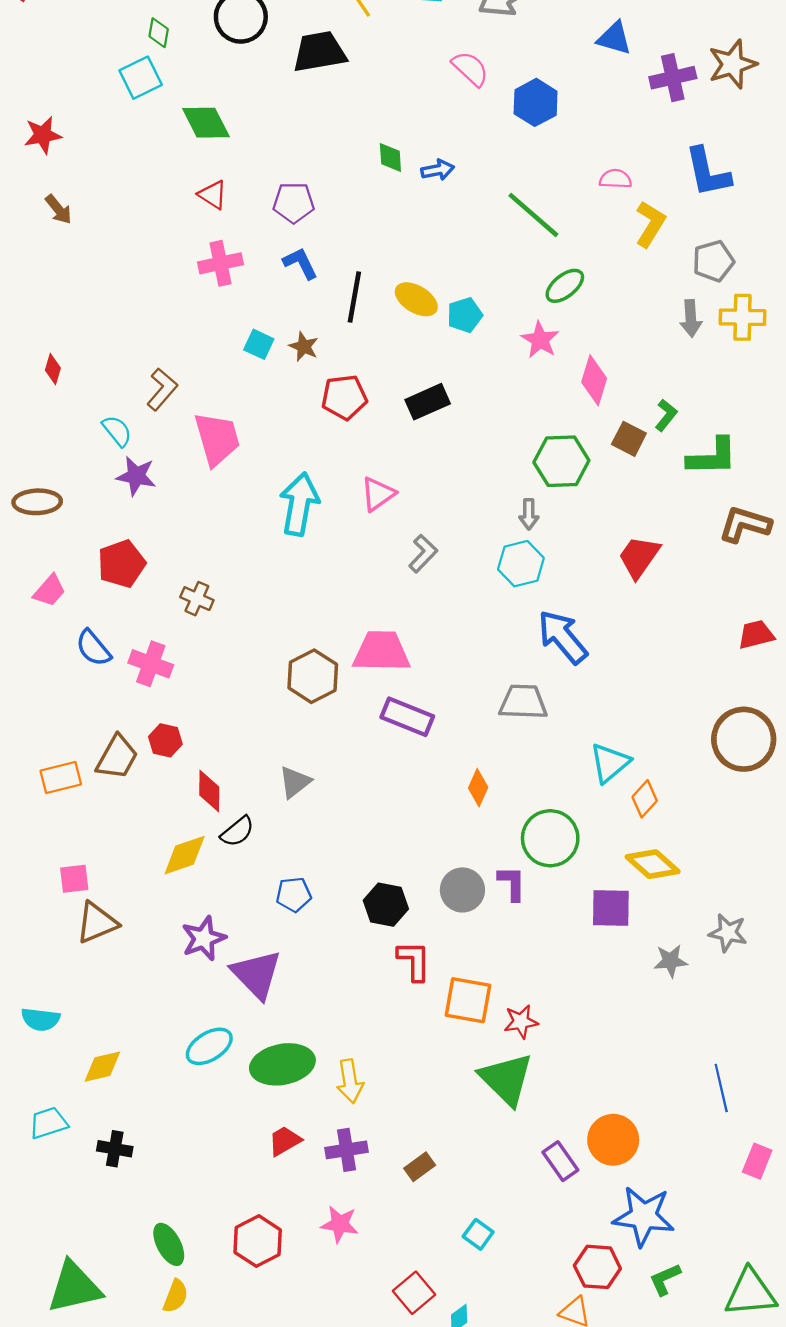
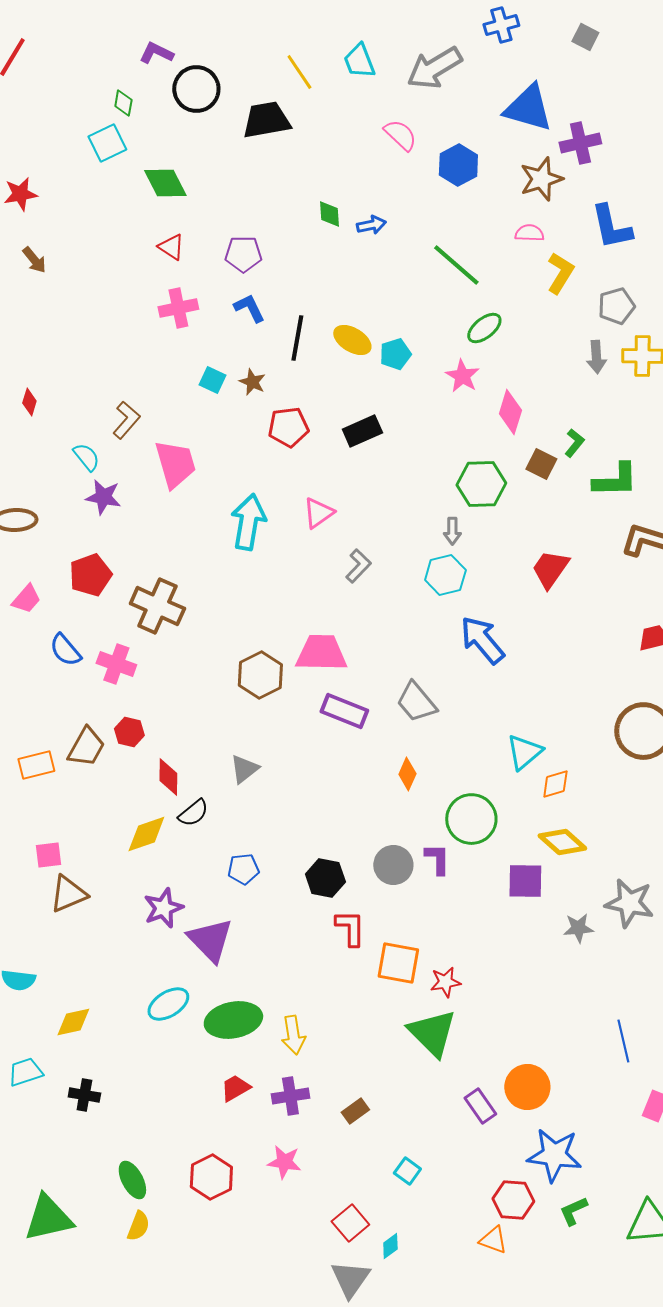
blue triangle: (614, 38) -> (528, 108), size x1.6
brown star: (732, 64) -> (541, 179), moved
brown cross: (197, 599) -> (157, 606), size x1.8
gray trapezoid: (523, 702) -> (416, 702), moved, turned -132
orange diamond: (645, 799) -> (555, 784), turned 32
gray star: (728, 933) -> (629, 903), size x1.4

